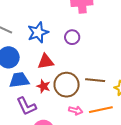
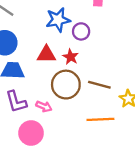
blue star: (38, 32) -> (58, 20), moved
red star: (43, 86) -> (71, 57), moved
pink arrow: (76, 111) -> (44, 106), moved

